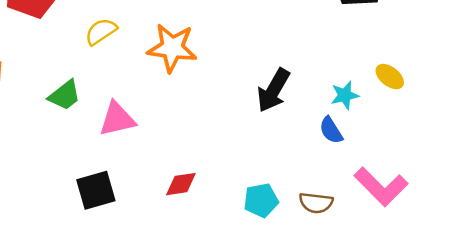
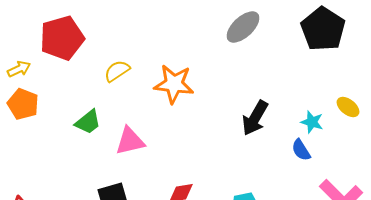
cyan star: (345, 95) -> (312, 122), turned 30

